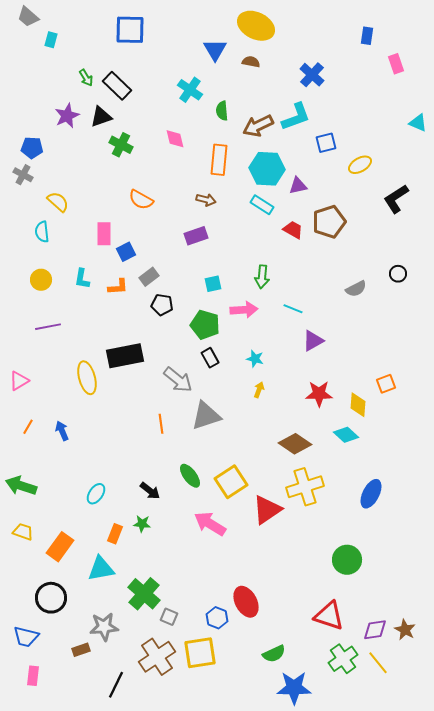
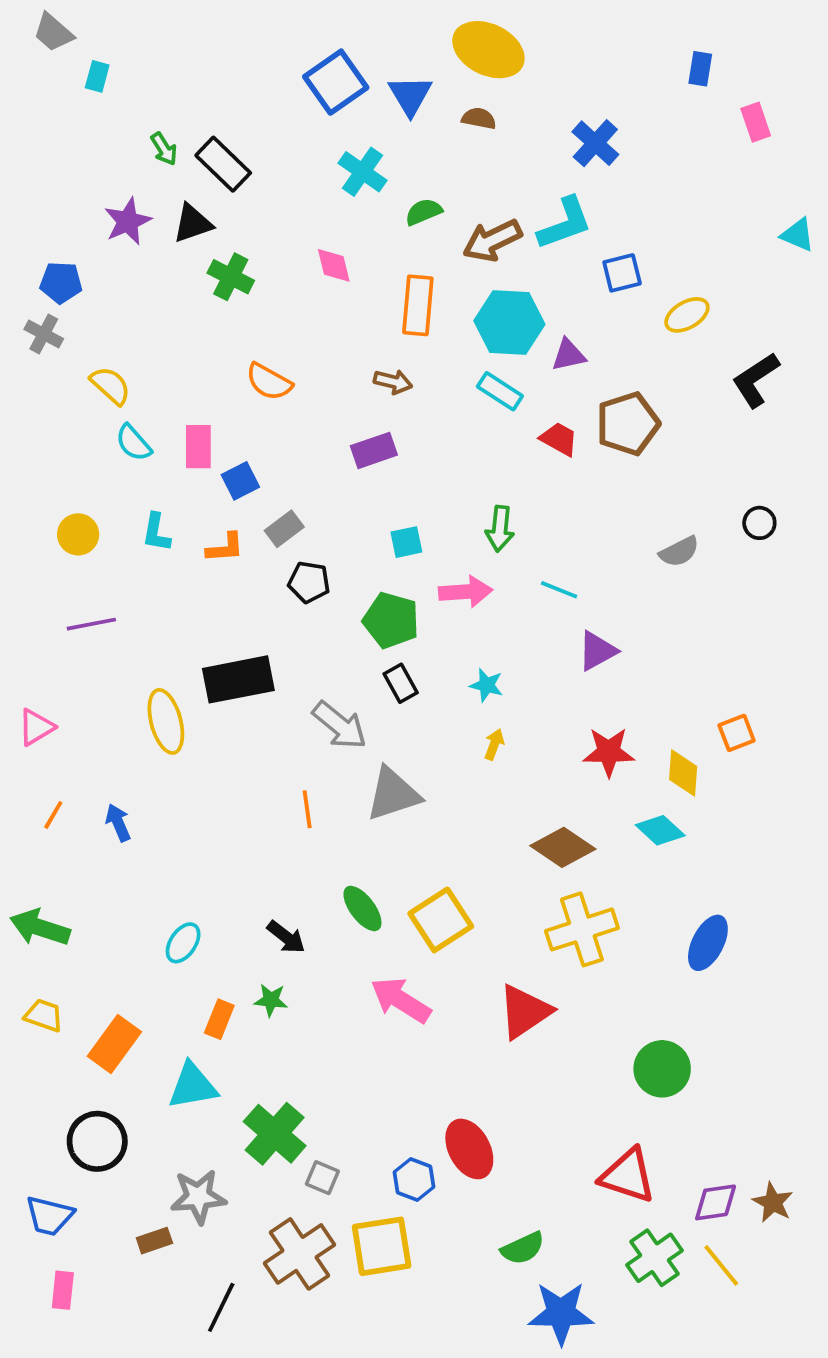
blue square: (130, 30) -> (336, 82), moved, turned -36
green semicircle: (222, 111) -> (424, 212), turned 72
cyan semicircle: (42, 232) -> (133, 443), moved, turned -35
red triangle: (267, 510) -> (525, 1012), moved

